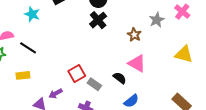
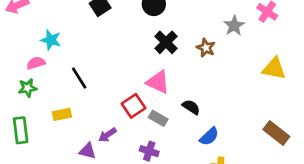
cyan star: (32, 14) -> (51, 40), moved
black cross: (98, 20) -> (166, 42), moved
black line: (28, 48) -> (79, 78), moved, turned 30
pink triangle: (137, 63) -> (158, 82), moved

